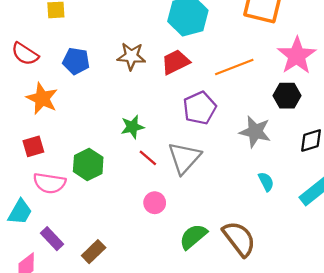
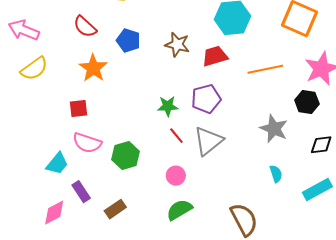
purple pentagon: (200, 108) -> (206, 99), moved
green hexagon: (88, 164) -> (126, 155), moved
green semicircle: (193, 237) -> (179, 210), moved

